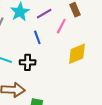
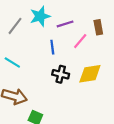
black cross: (28, 62) -> (61, 74), moved

